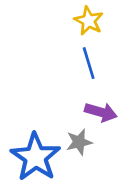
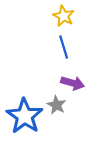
gray star: (79, 142) -> (57, 105), turned -30

